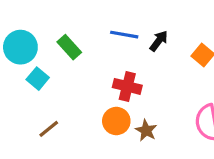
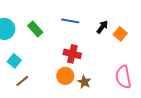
black arrow: (159, 41) -> (102, 27), moved
cyan square: (38, 79) -> (14, 61), moved

